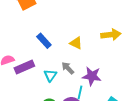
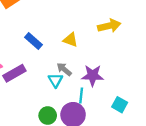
cyan triangle: (50, 75) -> (55, 80), moved

